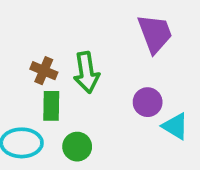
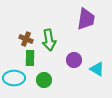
purple trapezoid: (155, 34) -> (86, 19), turned 30
purple circle: (148, 102) -> (74, 60), moved

